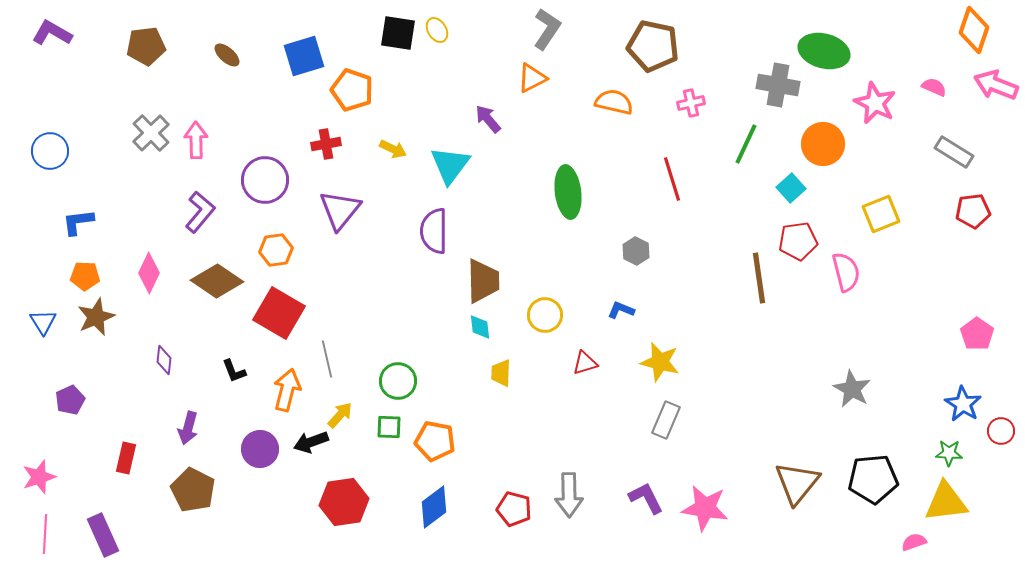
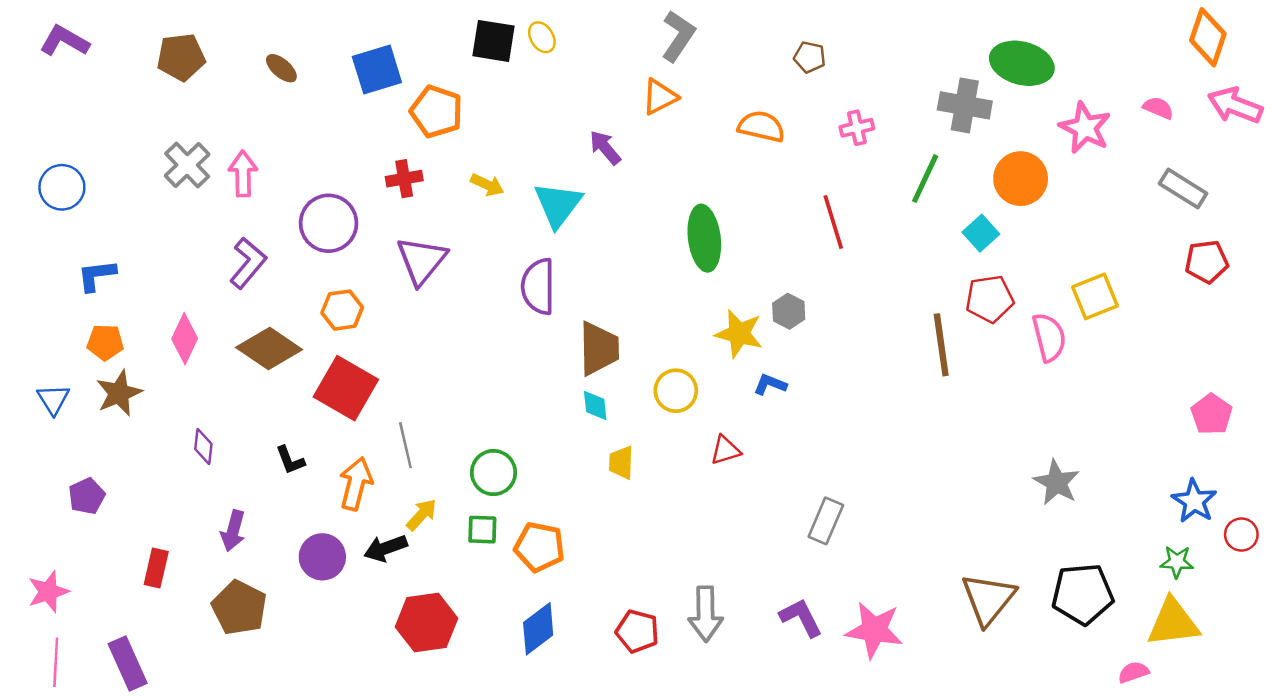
brown pentagon: (653, 46) -> (810, 57), size x0.5
yellow square: (881, 214) -> (1095, 296), moved
yellow star: (660, 362) -> (739, 334), moved

